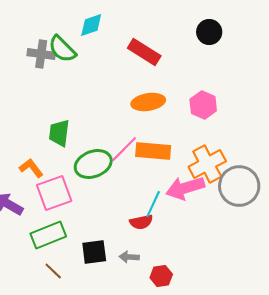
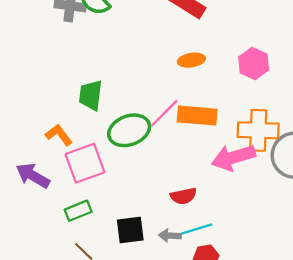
orange ellipse: (148, 102) -> (191, 60), size x0.7
orange cross: (207, 164) -> (258, 130), turned 30
cyan line: (153, 204) -> (197, 229), moved, turned 48
green rectangle: (48, 235) -> (78, 211), size x0.7

